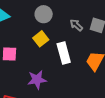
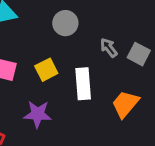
yellow square: (41, 39) -> (46, 70), moved

